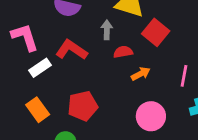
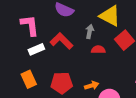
orange arrow: (141, 74) -> (92, 86), moved

